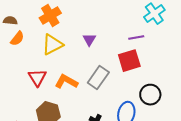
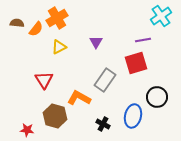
orange semicircle: (17, 39) -> (36, 29), moved
yellow triangle: (52, 45) -> (59, 47), size x0.7
orange L-shape: (66, 82) -> (79, 98), moved

